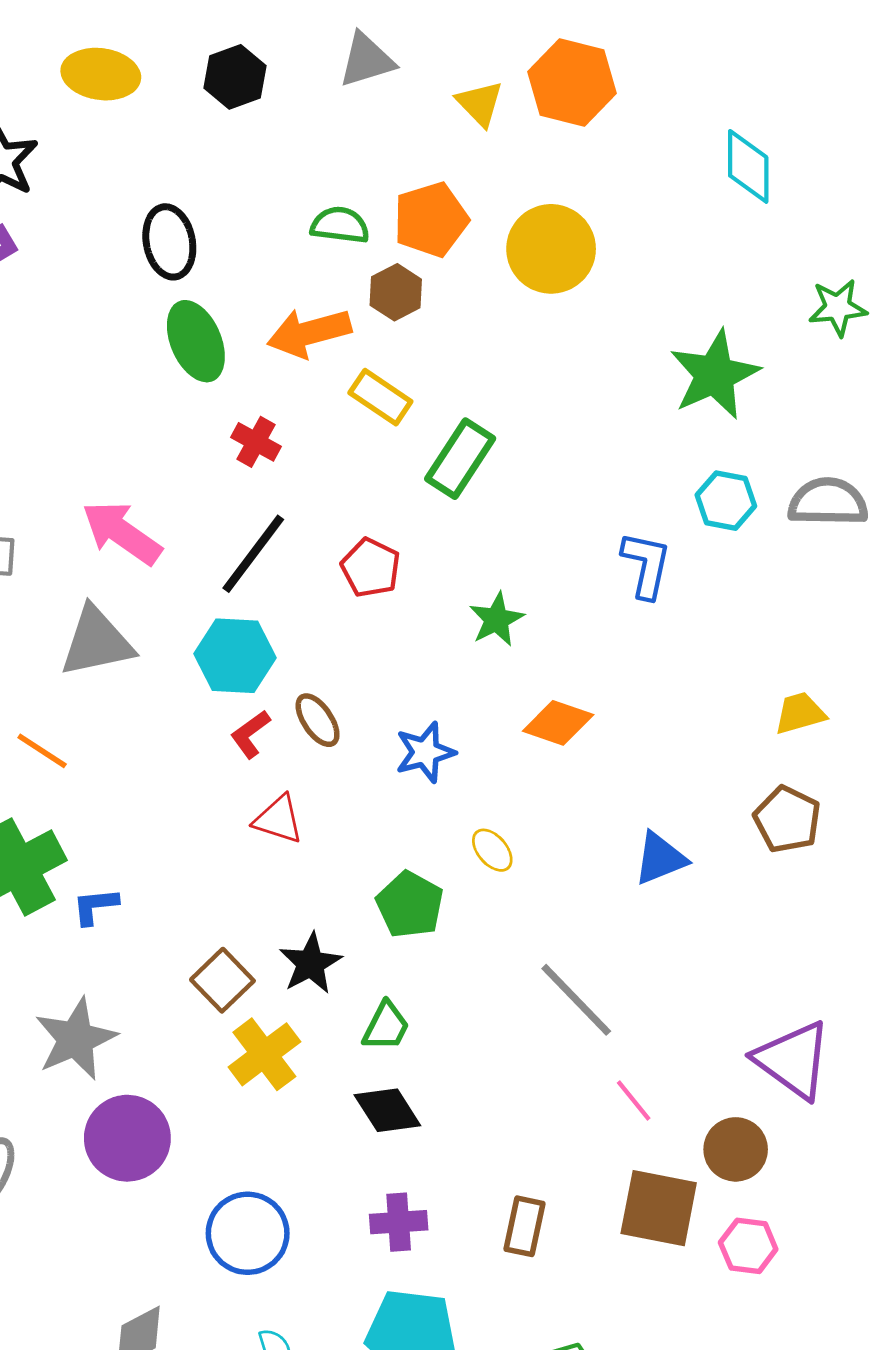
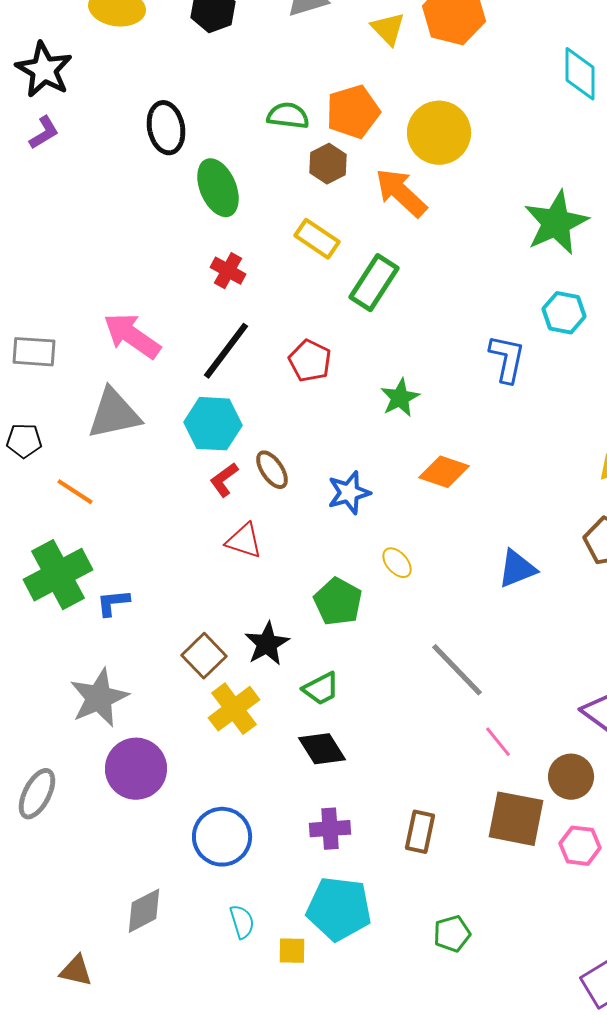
orange arrow: (309, 333) -> (401, 193), moved, turned 58
green ellipse: (196, 341) -> (218, 188), moved
green trapezoid: (386, 1026) -> (321, 689), turned 36

